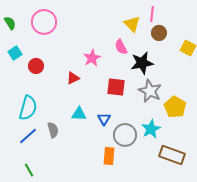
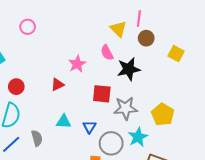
pink circle: (44, 22) -> (28, 27), size x0.6
red circle: (36, 66) -> (16, 87), moved
gray star: (150, 91) -> (126, 108), moved, turned -30

